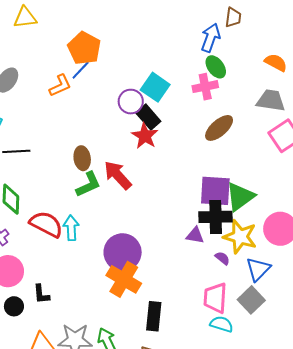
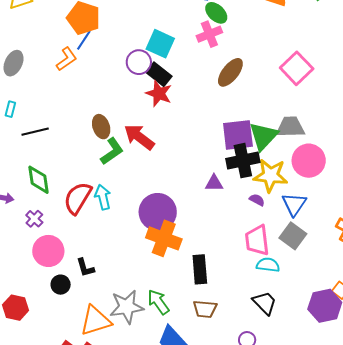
gray trapezoid: (271, 100) -> (290, 127), moved
red semicircle: (46, 224) -> (78, 198), turned -76
purple triangle: (195, 235) -> (214, 183), moved

